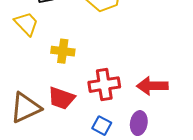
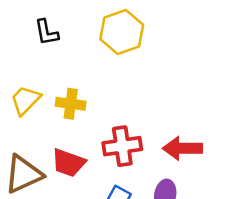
yellow trapezoid: (26, 24) -> (25, 100), moved, turned -92

